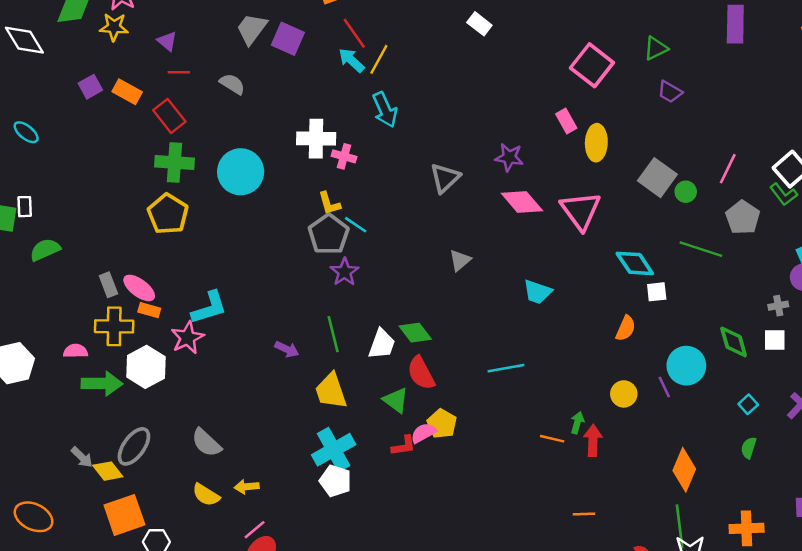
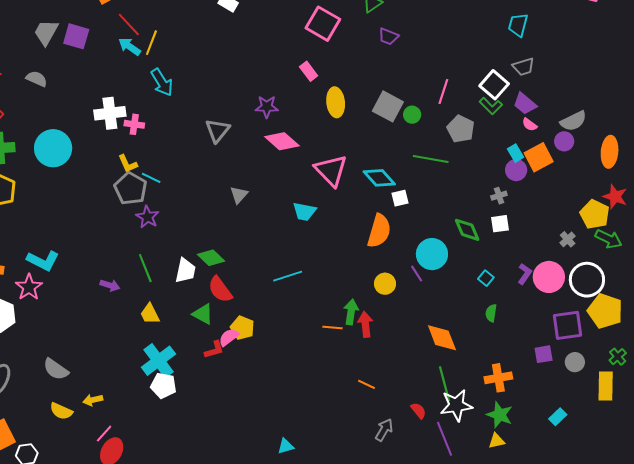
yellow ellipse: (596, 143) -> (336, 102), moved
pink triangle: (581, 211) -> (331, 171), moved
cyan L-shape: (209, 308) -> (43, 261), turned 52
orange semicircle: (626, 328) -> (379, 231), size x1.6
yellow trapezoid: (331, 391) -> (150, 314), size x0.7
green arrow: (577, 423) -> (351, 312), size x1.4
orange diamond: (684, 470) -> (442, 338), turned -36
orange line: (584, 514) -> (366, 384), turned 36

